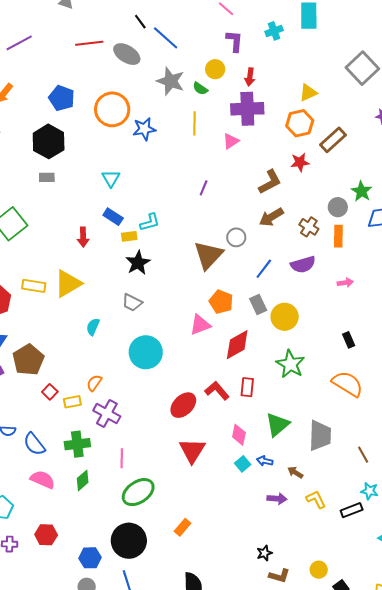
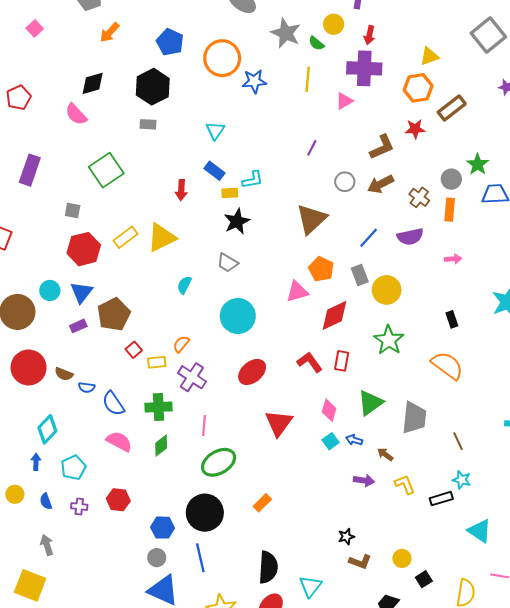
gray circle: (236, 237) -> (345, 182), moved
yellow rectangle: (34, 286) -> (125, 237), turned -50
red ellipse: (183, 405) -> (252, 372), moved

